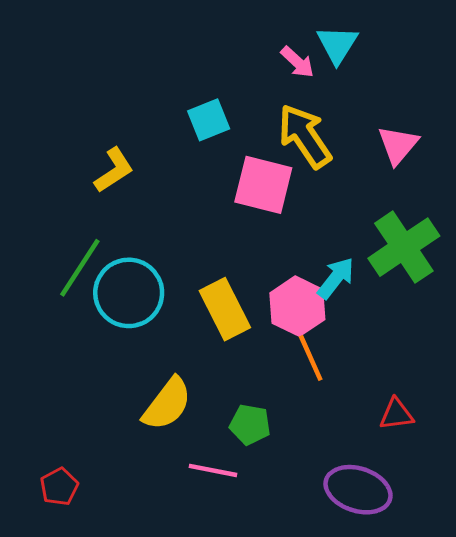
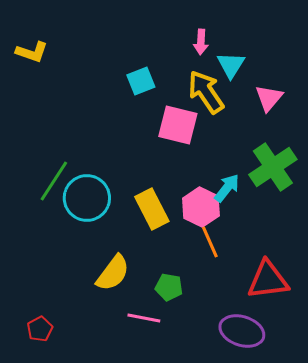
cyan triangle: (337, 44) -> (231, 65), moved
pink arrow: (297, 62) -> (201, 42), turned 50
yellow L-shape: (114, 170) -> (32, 52), moved, turned 52
red triangle: (396, 414) -> (268, 280), size x1.8

